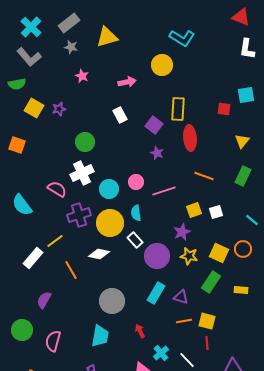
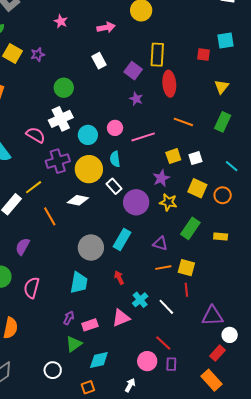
yellow square: (219, 253) -> (197, 188), moved
cyan rectangle: (156, 293) -> (122, 239), moved

